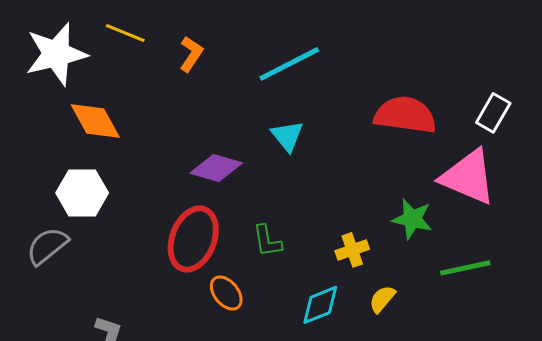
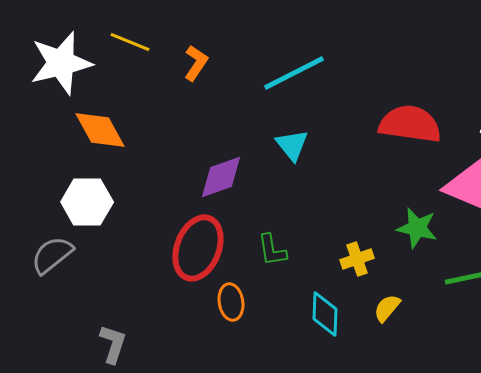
purple diamond: (216, 168) -> (221, 177), turned -36
orange ellipse: (226, 293) -> (231, 302), turned 30
cyan diamond: (320, 305) -> (325, 314), turned -66

